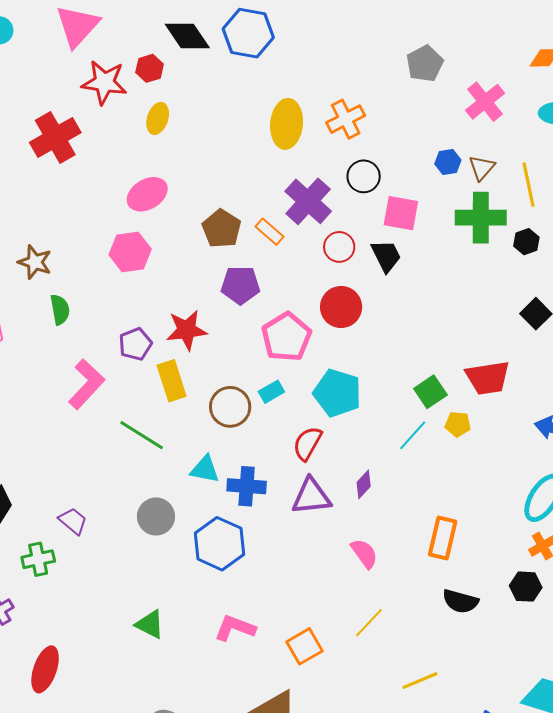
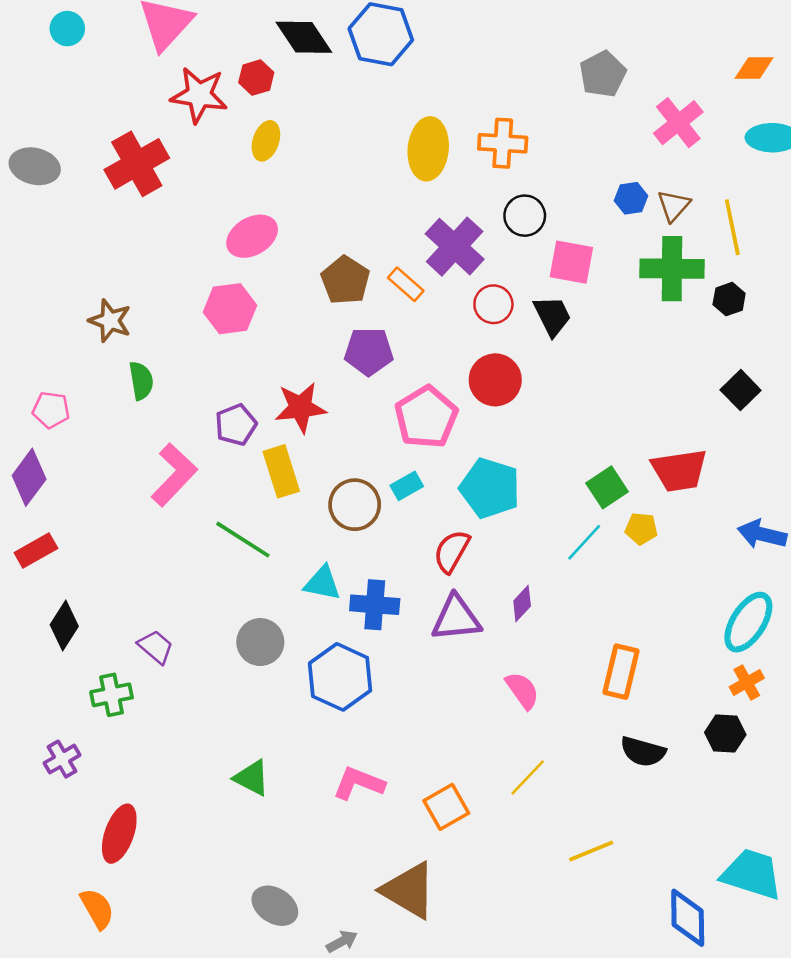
orange cross: (346, 119) -> (503, 143), turned 30

